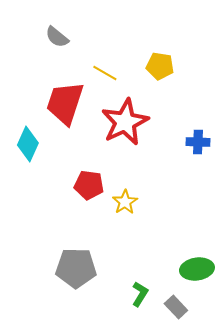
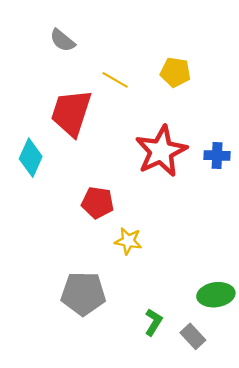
red star: (125, 122) -> (161, 151), moved
yellow star: (125, 202) -> (128, 241), moved, turned -30

